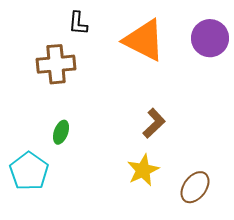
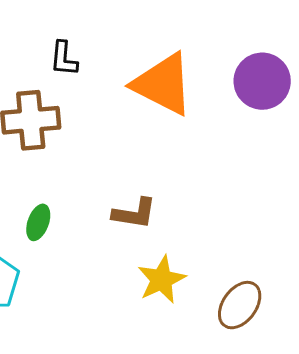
brown L-shape: (154, 123) -> (134, 213), moved, turned 52

